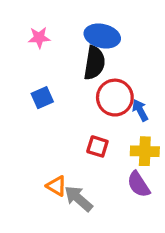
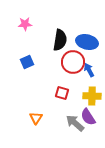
blue ellipse: (102, 36) -> (87, 42), moved
orange triangle: (56, 186) -> (36, 118), turned 32
gray arrow: (79, 199) -> (75, 123), moved

